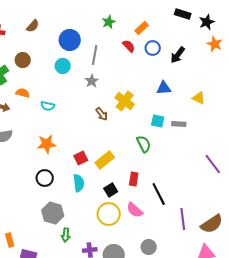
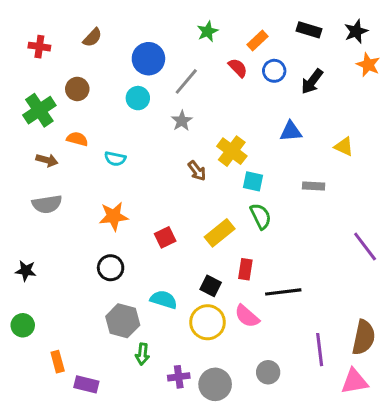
black rectangle: (183, 14) -> (309, 30), moved
gray line: (95, 55) -> (186, 81), turned 30
cyan square: (158, 121) -> (253, 181), moved
yellow rectangle: (105, 160) -> (220, 233), moved
cyan semicircle: (79, 183) -> (164, 300), moved, turned -66
black square: (111, 190) -> (211, 286), turned -32
black line: (159, 194) -> (283, 292), turned -70
purple line: (183, 219) -> (320, 350), moved
brown semicircle: (212, 224) -> (364, 337), turned -45

